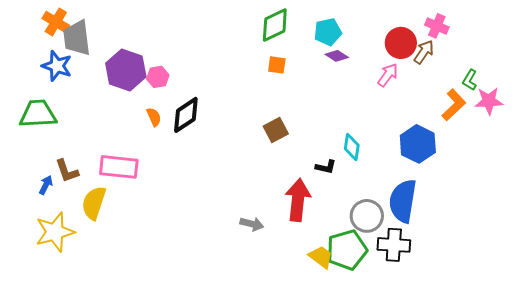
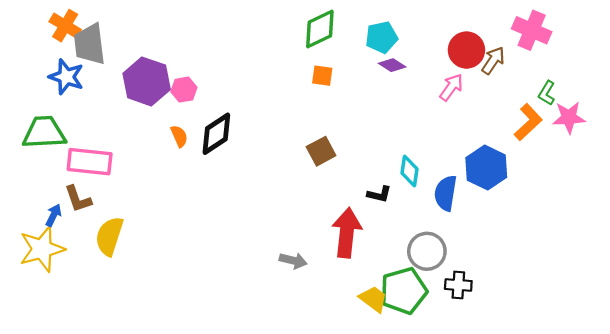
pink cross: (437, 26) -> (532, 30), moved, size x1.4
pink rectangle: (119, 167) -> (90, 162), moved
blue semicircle: (403, 201) -> (446, 193), moved, size x0.7
yellow star: (55, 232) -> (42, 249), moved
black cross: (394, 245) -> (458, 285), size x0.7

